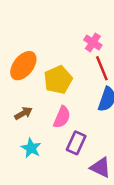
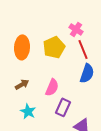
orange ellipse: (23, 66) -> (22, 47), turned -35
yellow pentagon: (58, 80) -> (54, 47), moved

